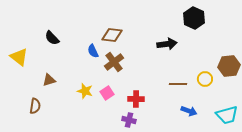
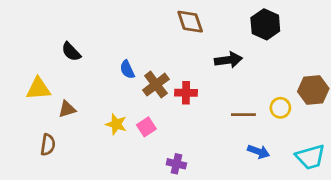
brown diamond: (112, 35) -> (190, 22), moved, turned 65
yellow triangle: (19, 57) -> (38, 89), moved, turned -42
red cross: (136, 99) -> (186, 93), moved

